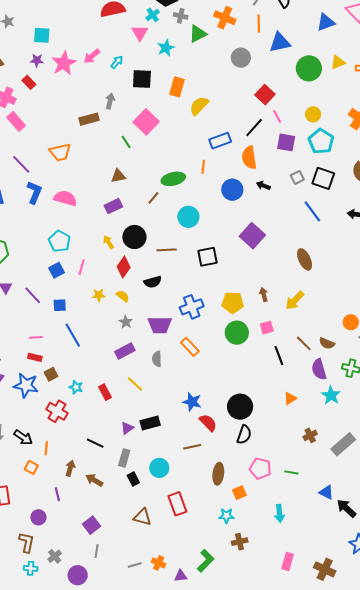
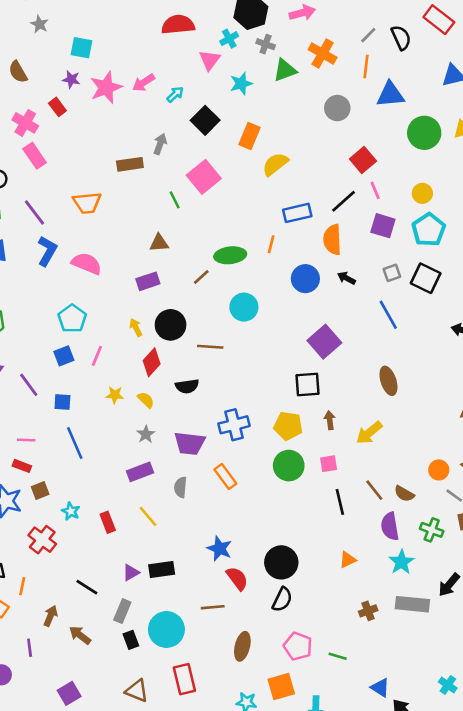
black square: (142, 79) -> (205, 120), turned 35
blue line: (312, 211) -> (388, 315), moved
black square: (208, 257) -> (307, 385), moved
gray rectangle: (343, 444) -> (412, 604), moved, turned 40
cyan circle: (159, 468) -> (166, 629), size x1.4
orange square: (239, 493) -> (281, 687), moved, size x1.5

